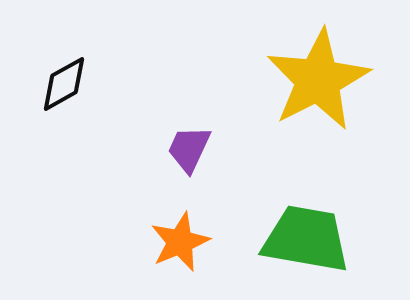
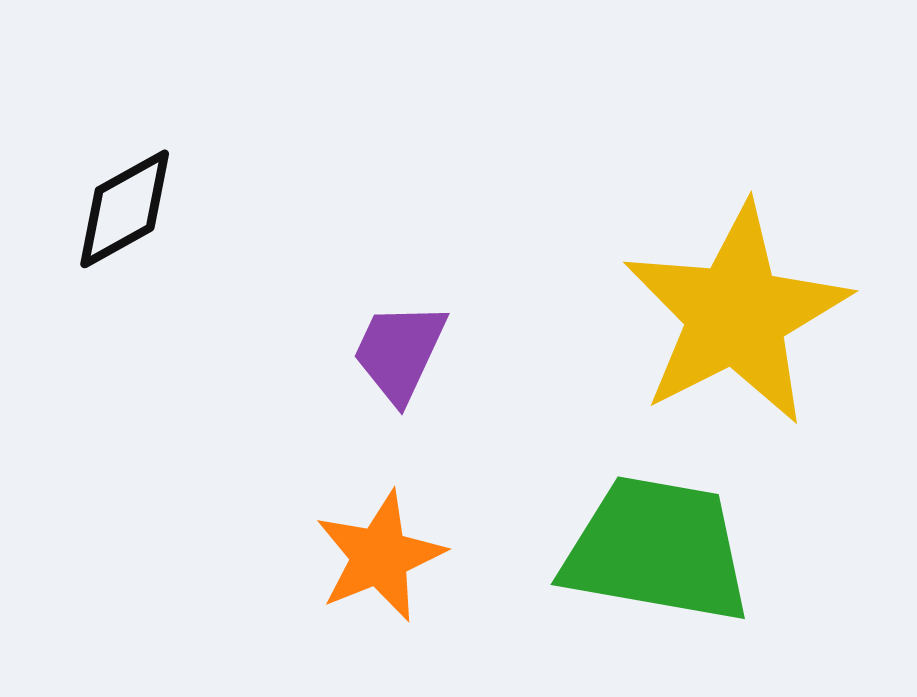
yellow star: (318, 80) -> (736, 314), moved

